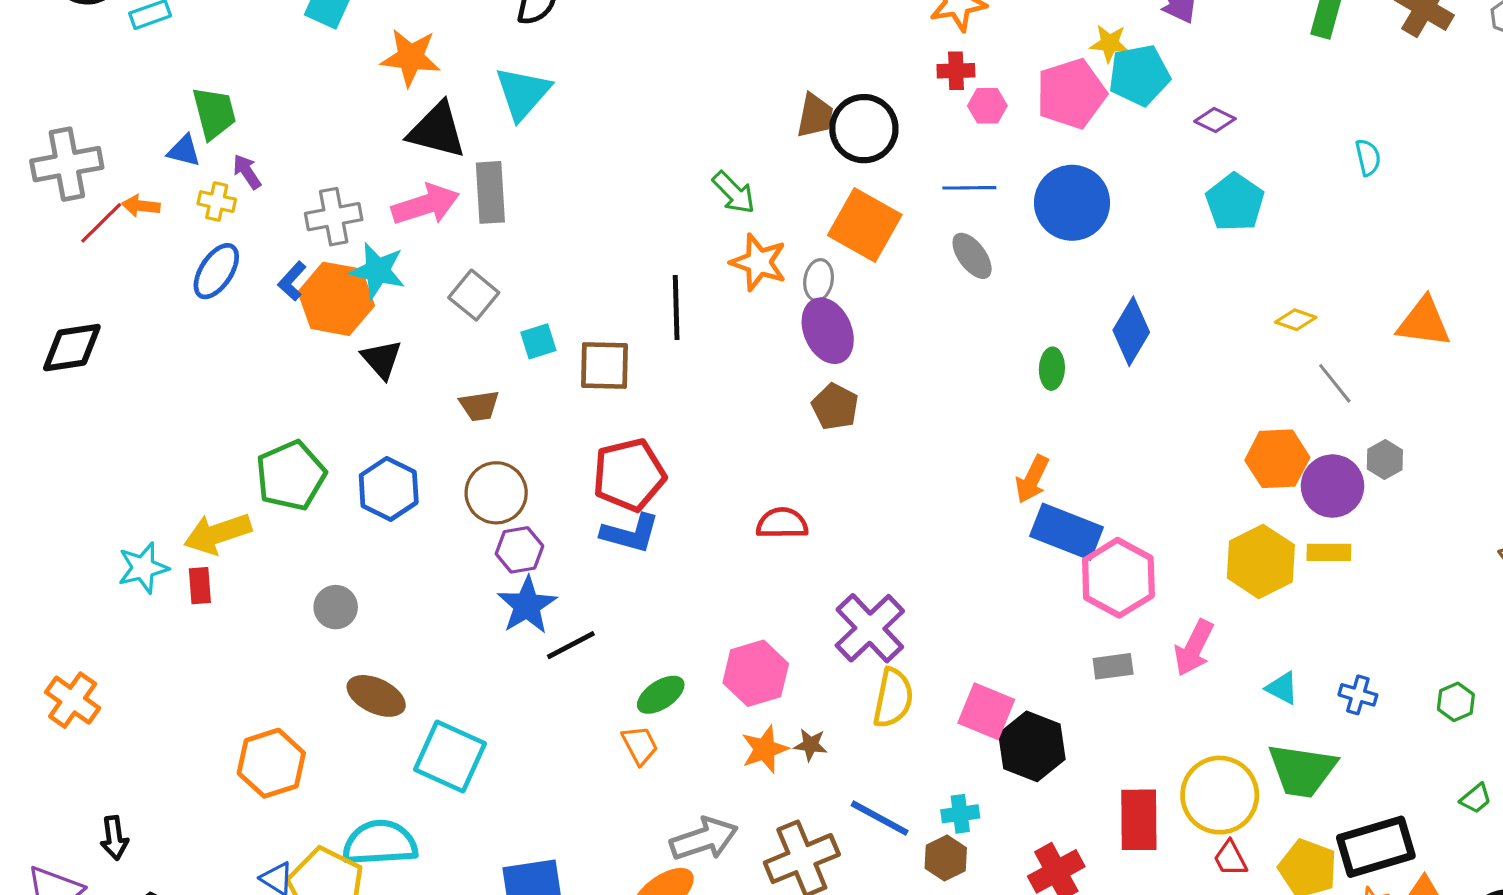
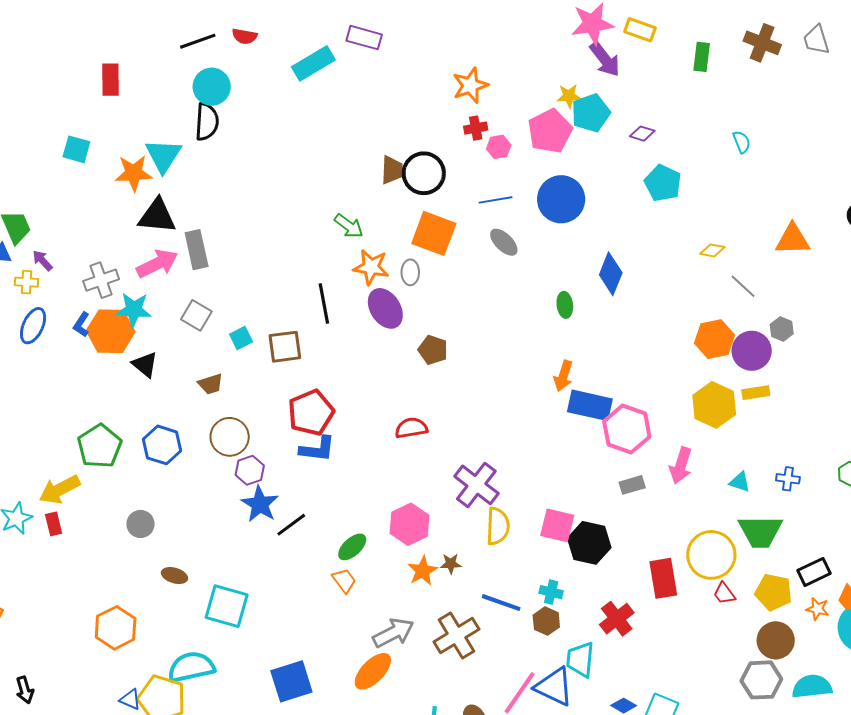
cyan triangle: (523, 93) -> (163, 156), moved
purple ellipse: (828, 331) -> (385, 308), moved
brown ellipse: (376, 696) -> (174, 576), size x0.7
cyan cross: (960, 814) -> (551, 592), turned 30
black rectangle: (1376, 847) -> (814, 572), size x0.7

